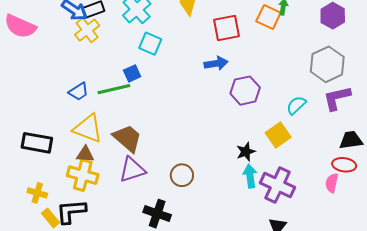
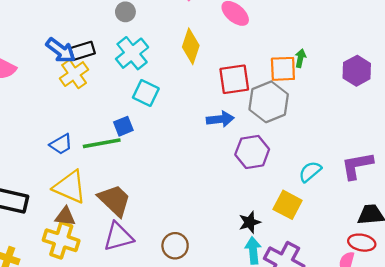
orange square: (268, 17) -> (283, 69), turned -30
gray hexagon: (327, 64) -> (269, 102), moved
yellow square: (278, 135) -> (288, 205), turned -30

